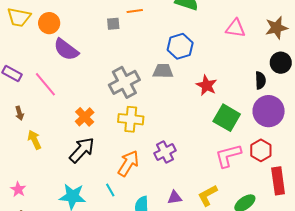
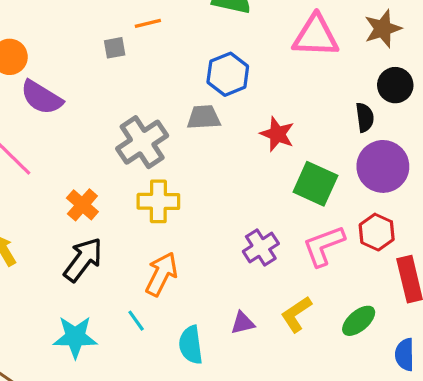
pink triangle: (235, 28) -> (316, 36), size x1.4
purple cross: (165, 152) -> (261, 248), moved

